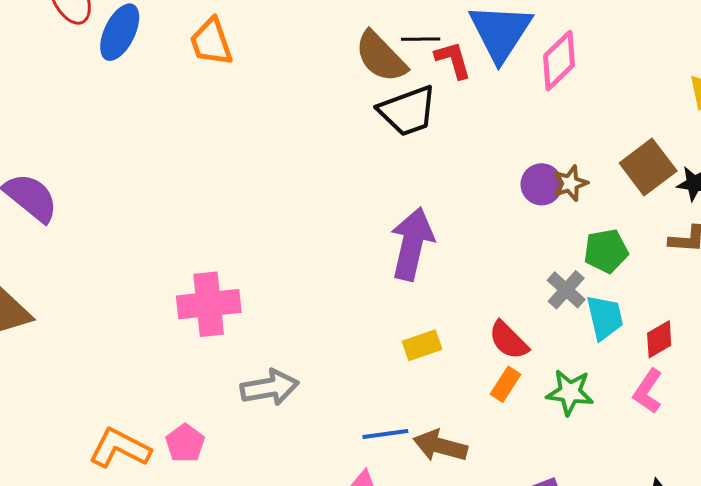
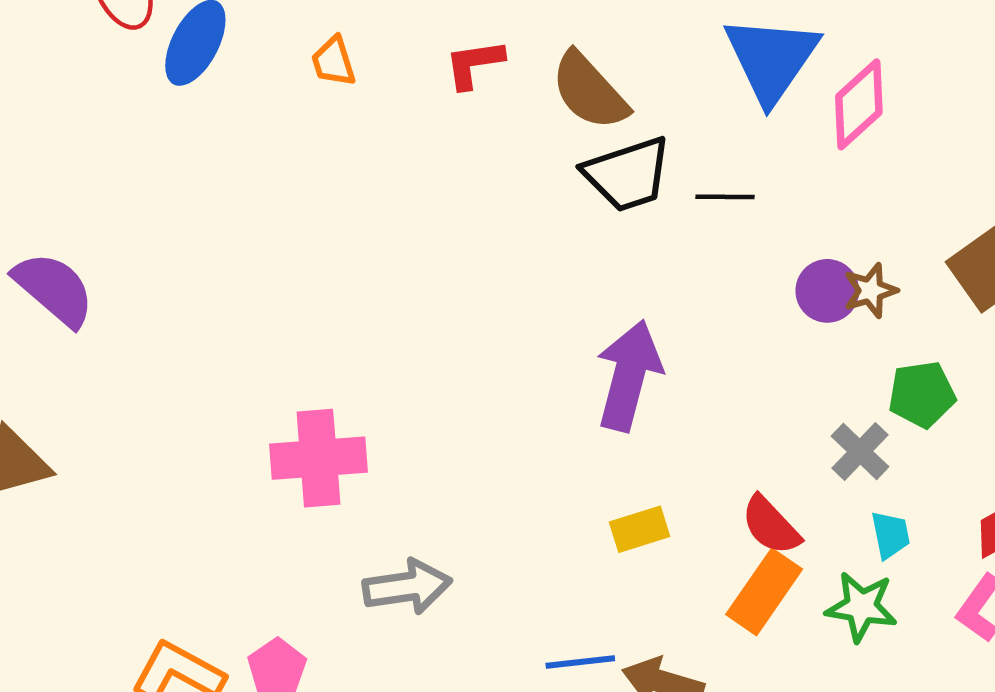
black line: (421, 39) -> (725, 197), moved
orange trapezoid: (211, 42) -> (333, 62), size x0.7
red L-shape: (453, 60) -> (474, 64), moved, turned -84
cyan trapezoid: (605, 317) -> (890, 535), moved, size x0.7
orange rectangle: (505, 384) -> (764, 592), size x1.6

